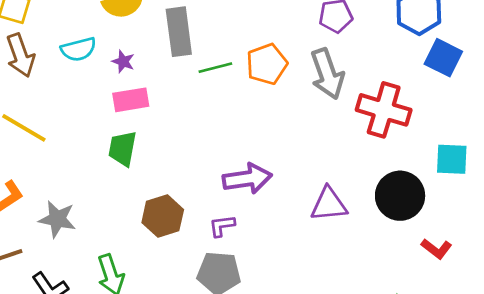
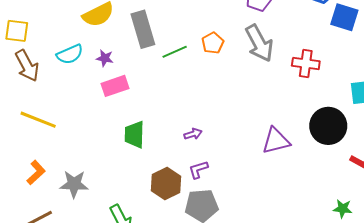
orange pentagon: (267, 64) -> (213, 43), size x0.7
red cross: (384, 110) -> (306, 63), size x0.7
green trapezoid: (122, 148) -> (134, 135), moved
purple arrow: (247, 179) -> (193, 134), moved, size x0.5
brown hexagon: (163, 216) -> (166, 183), moved

